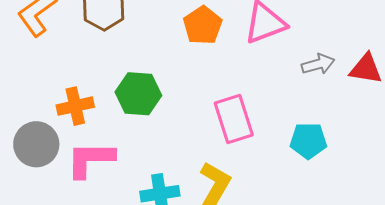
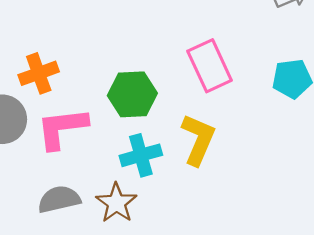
green hexagon: (138, 94) -> (132, 94), moved

